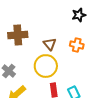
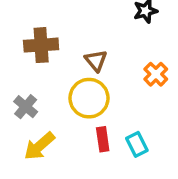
orange cross: (77, 45) -> (156, 74), moved, turned 32

